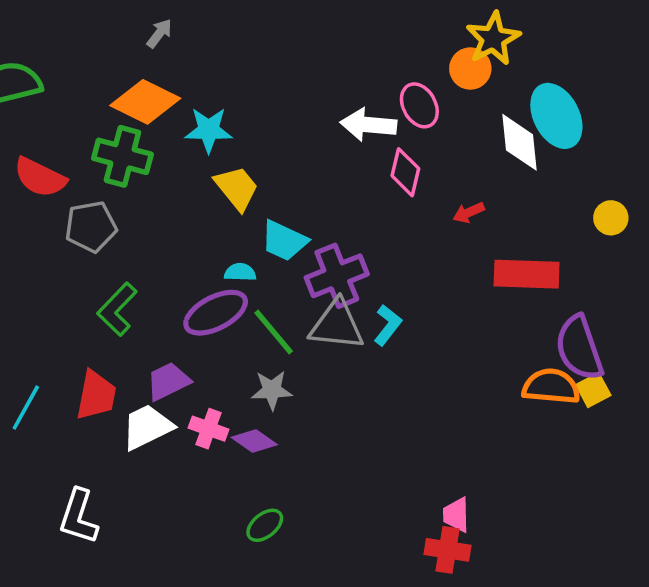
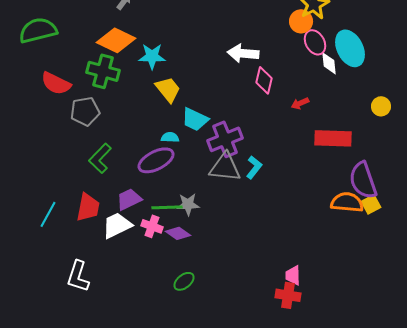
pink ellipse: (419, 105) -> (315, 42), moved
white diamond: (520, 142) -> (329, 63), size x0.7
green line: (274, 332) -> (167, 207), moved, turned -52

